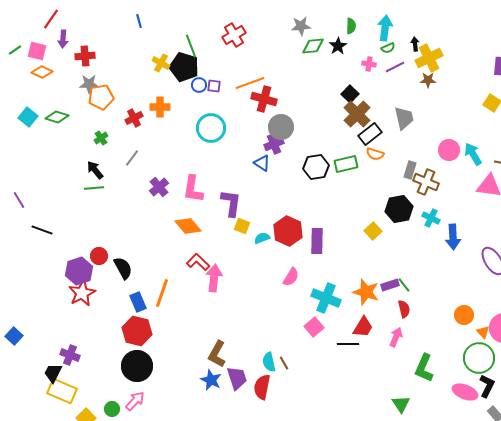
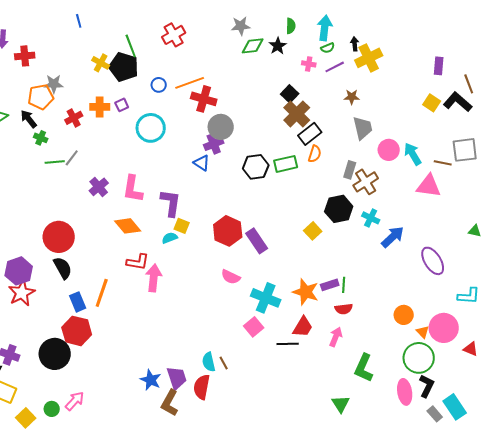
brown star: (428, 80) -> (352, 97), moved
gray star: (89, 84) -> (54, 84), moved
blue circle: (199, 85) -> (159, 85), moved
purple square: (214, 86) -> (122, 105), moved, turned -32
gray trapezoid: (404, 118) -> (363, 128), moved
green cross: (101, 138) -> (41, 138), turned -32
orange semicircle: (375, 154) -> (315, 154), turned -90
black arrow: (95, 170) -> (29, 119), moved
brown cross: (426, 182) -> (366, 182), turned 35
green line: (94, 188) -> (55, 162), moved
blue arrow: (453, 237) -> (393, 237), turned -130
cyan semicircle: (262, 238) -> (170, 238), moved
purple rectangle: (317, 241) -> (257, 241), turned -35
red circle: (99, 256) -> (59, 237), moved, size x1.8
red L-shape: (198, 262) -> (138, 262), turned 145
pink semicircle: (291, 277) -> (231, 277), turned 84
green line: (404, 285) -> (344, 285), turned 42
red semicircle: (404, 309) -> (344, 309), turned 96
brown L-shape: (217, 354) -> (170, 403), moved
black circle: (137, 366) -> (55, 354), moved
pink ellipse: (465, 392) -> (405, 392), turned 60

